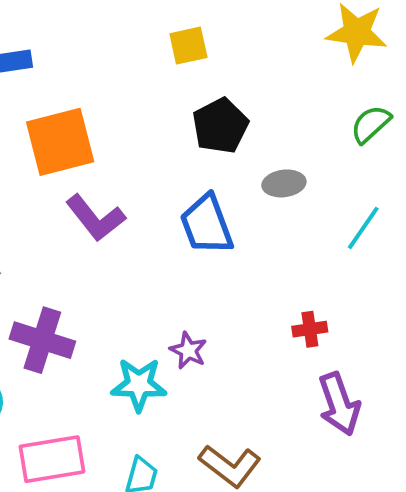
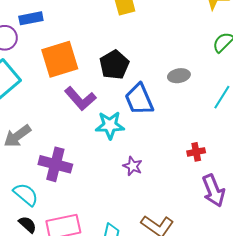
black pentagon: (220, 126) -> (114, 65), moved
cyan star: (139, 385) -> (110, 125), moved

